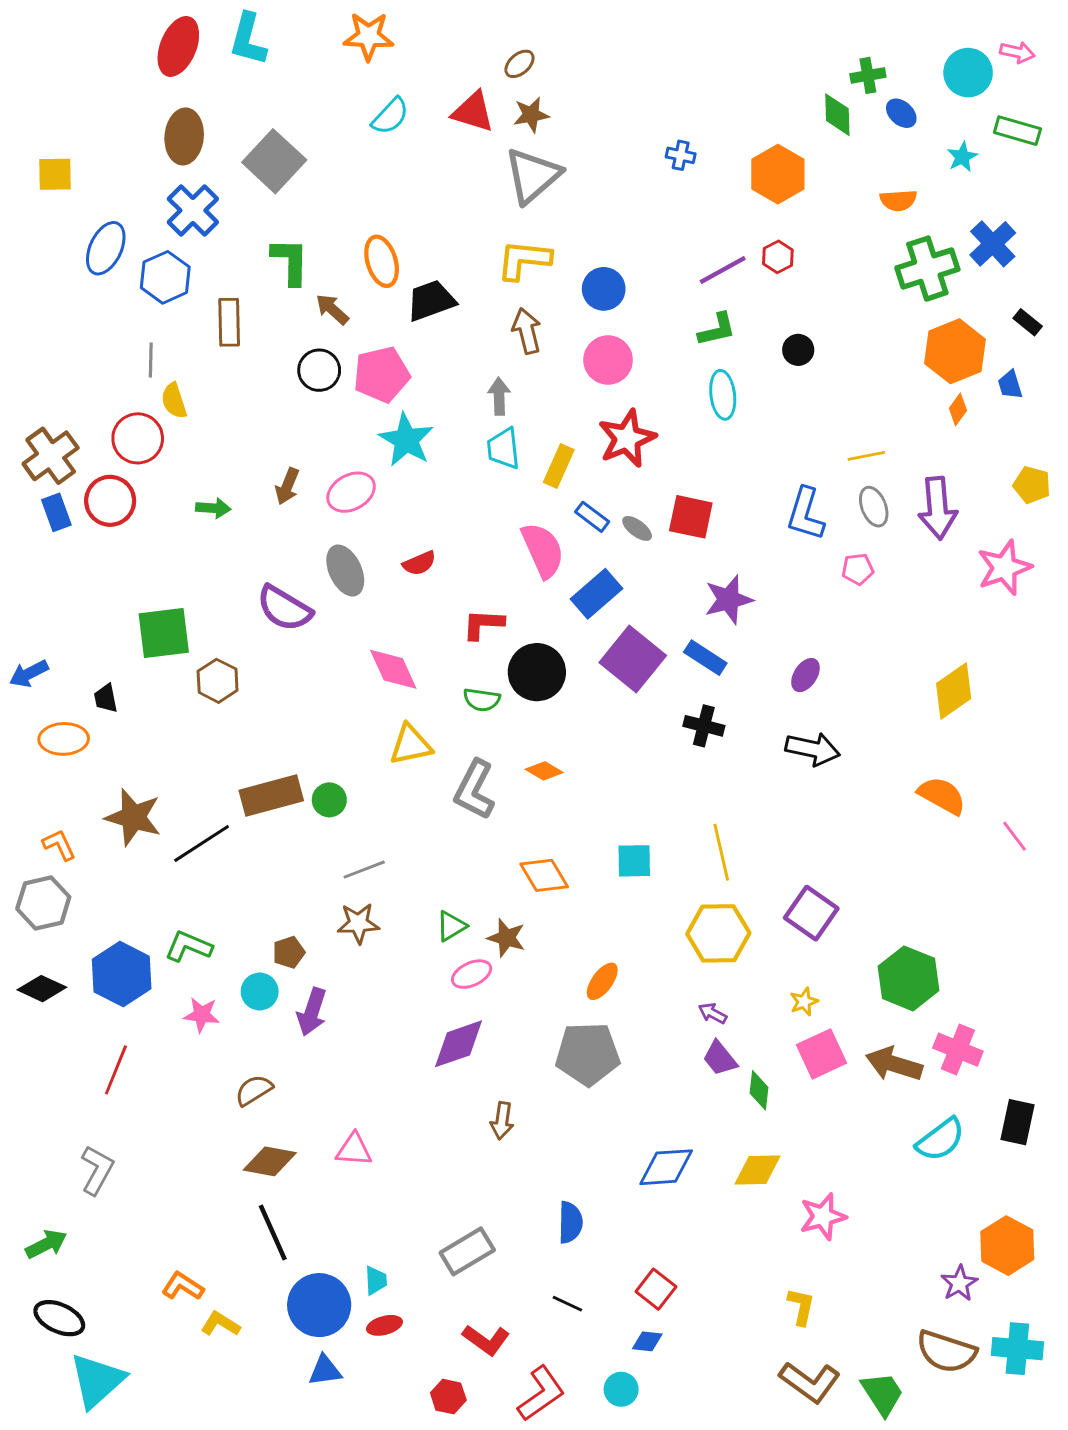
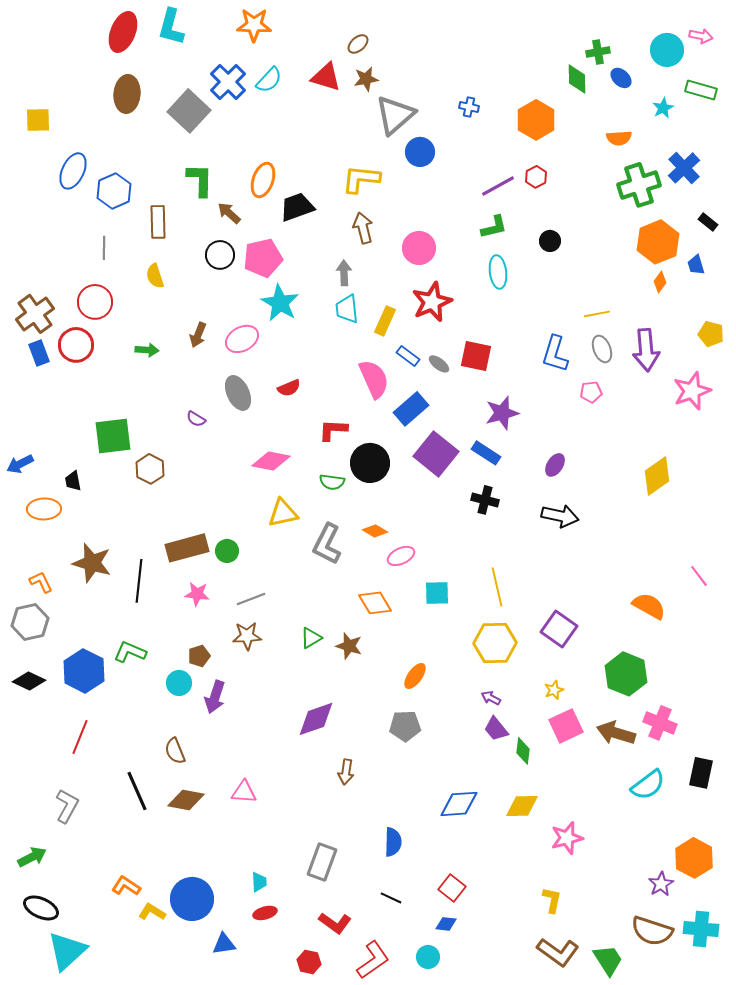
gray triangle: (533, 176) -> (395, 115), moved
blue cross: (193, 210) -> (228, 82), moved
orange ellipse: (382, 261) -> (263, 180), turned 36
blue circle: (604, 289) -> (420, 152), moved
yellow semicircle: (174, 401) -> (155, 276), moved
purple semicircle: (284, 608) -> (196, 419), size x0.5
pink diamond: (393, 669) -> (271, 461), turned -54
orange semicircle: (942, 796) -> (649, 606), moved
black line: (202, 843) -> (139, 581), turned -51
pink ellipse: (472, 974) -> (401, 556), moved
pink star: (202, 1015) -> (197, 594), moved
gray pentagon: (588, 1054) -> (405, 726), size x0.7
brown semicircle: (254, 1090) -> (175, 751), turned -80
black line: (273, 1232) -> (137, 791), moved
gray rectangle: (467, 1251) -> (322, 862), turned -39
blue circle: (319, 1305) -> (192, 899), moved

